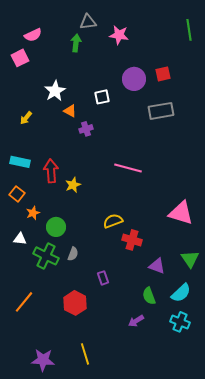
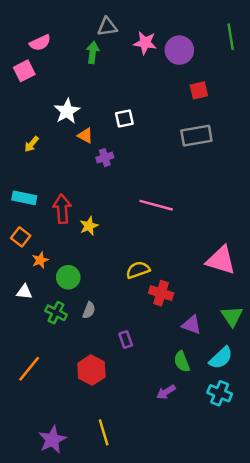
purple circle: (134, 79) -> (179, 50), moved
green cross: (46, 256) -> (56, 313), size x0.7
purple star: (43, 360) -> (52, 440), turned -30

